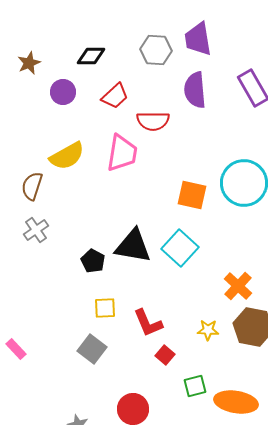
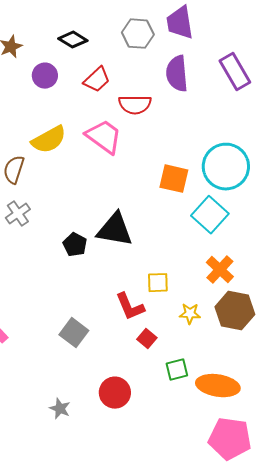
black diamond: (91, 56) -> (73, 40), turned 32
pink trapezoid: (122, 153) -> (104, 137), turned -63
cyan square: (180, 248) -> (210, 215), moved
yellow square: (105, 308) -> (158, 283), moved

